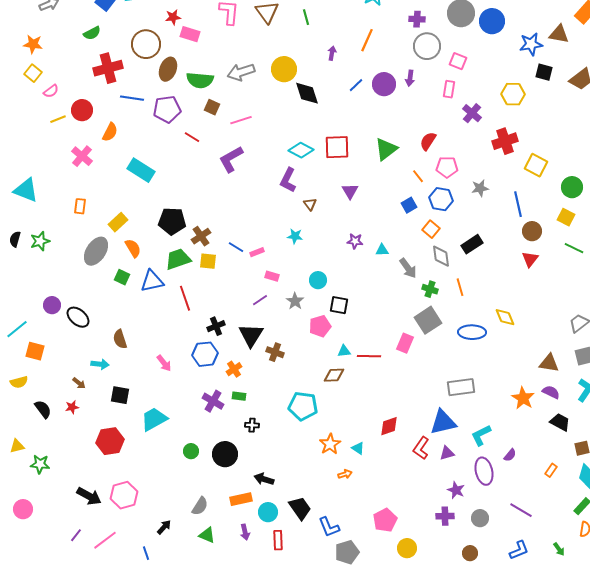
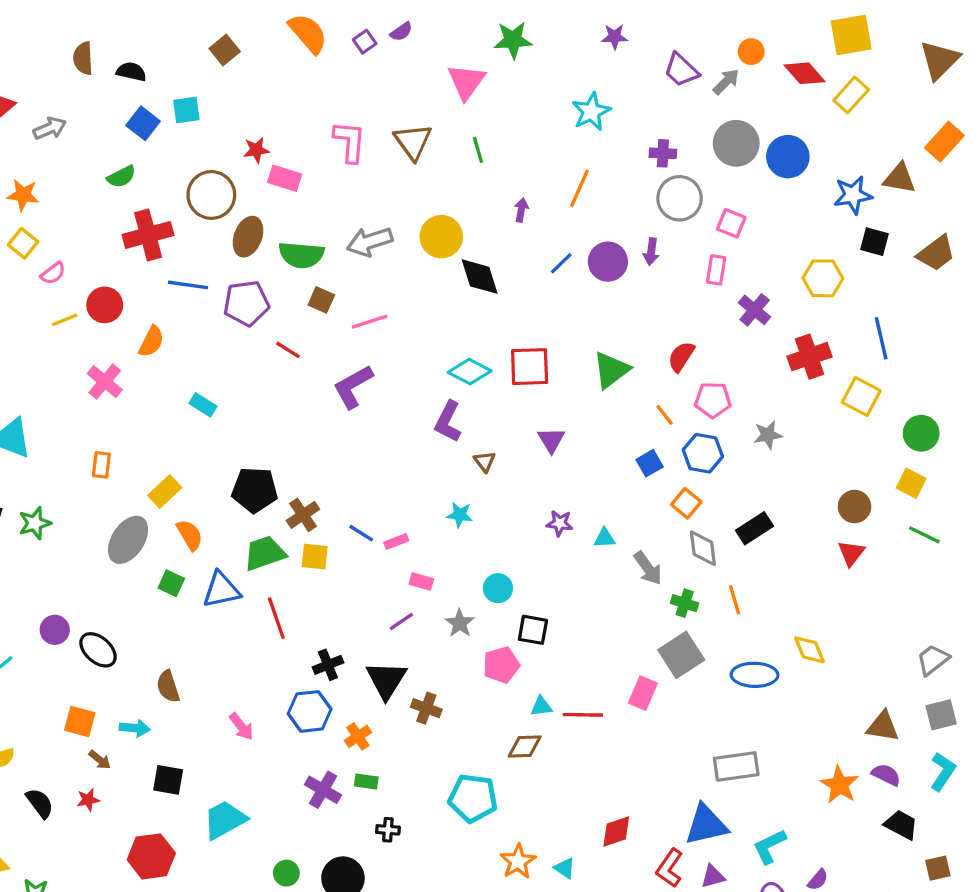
cyan rectangle: (141, 170) -> (203, 405), size x0.6
blue line: (518, 204) -> (881, 338), moved
orange square: (35, 351) -> (80, 721), moved

